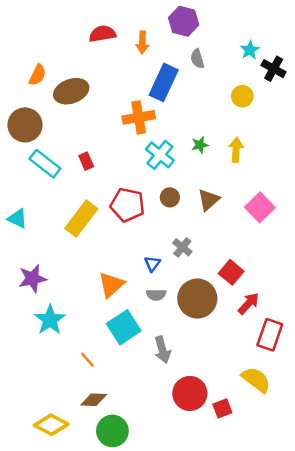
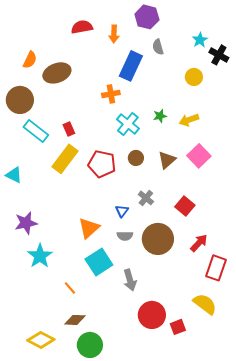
orange cross: (139, 117) -> (111, 94), size x0.7
yellow arrow: (236, 150) -> (189, 120), turned -114
pink square: (260, 207) -> (199, 156), moved
yellow rectangle: (81, 219) -> (65, 159), moved
red square: (231, 272) -> (185, 206), moved

